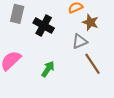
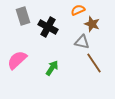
gray rectangle: (17, 14) -> (23, 16), turned -30
gray triangle: (80, 41) -> (82, 42), turned 35

